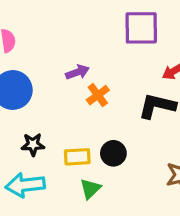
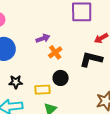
black circle: (113, 153) -> (61, 78), moved

